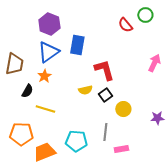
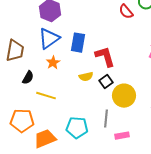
blue rectangle: (77, 45) -> (78, 43), moved
orange star: (44, 76) -> (53, 63), moved
yellow circle: (123, 109) -> (124, 96), size x1.5

